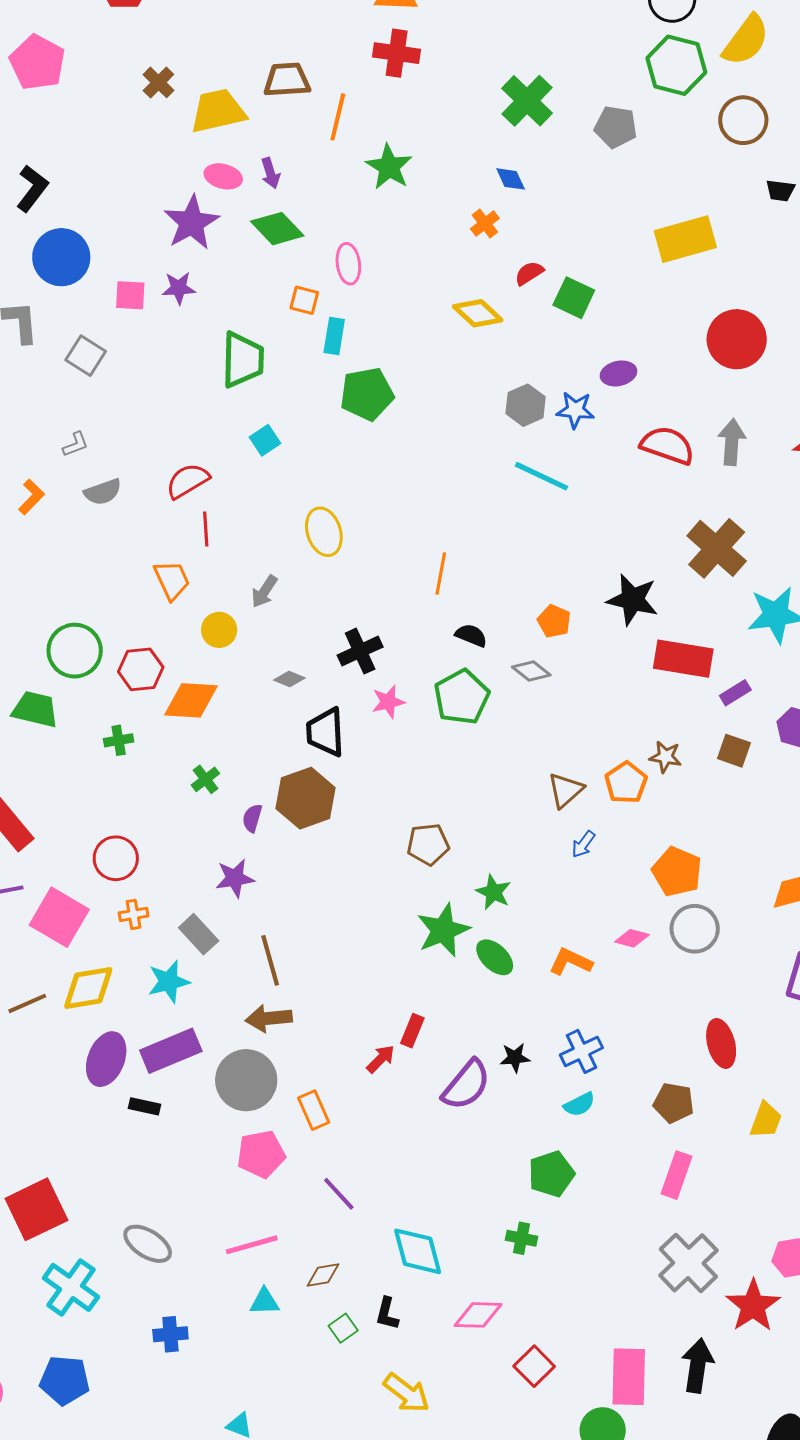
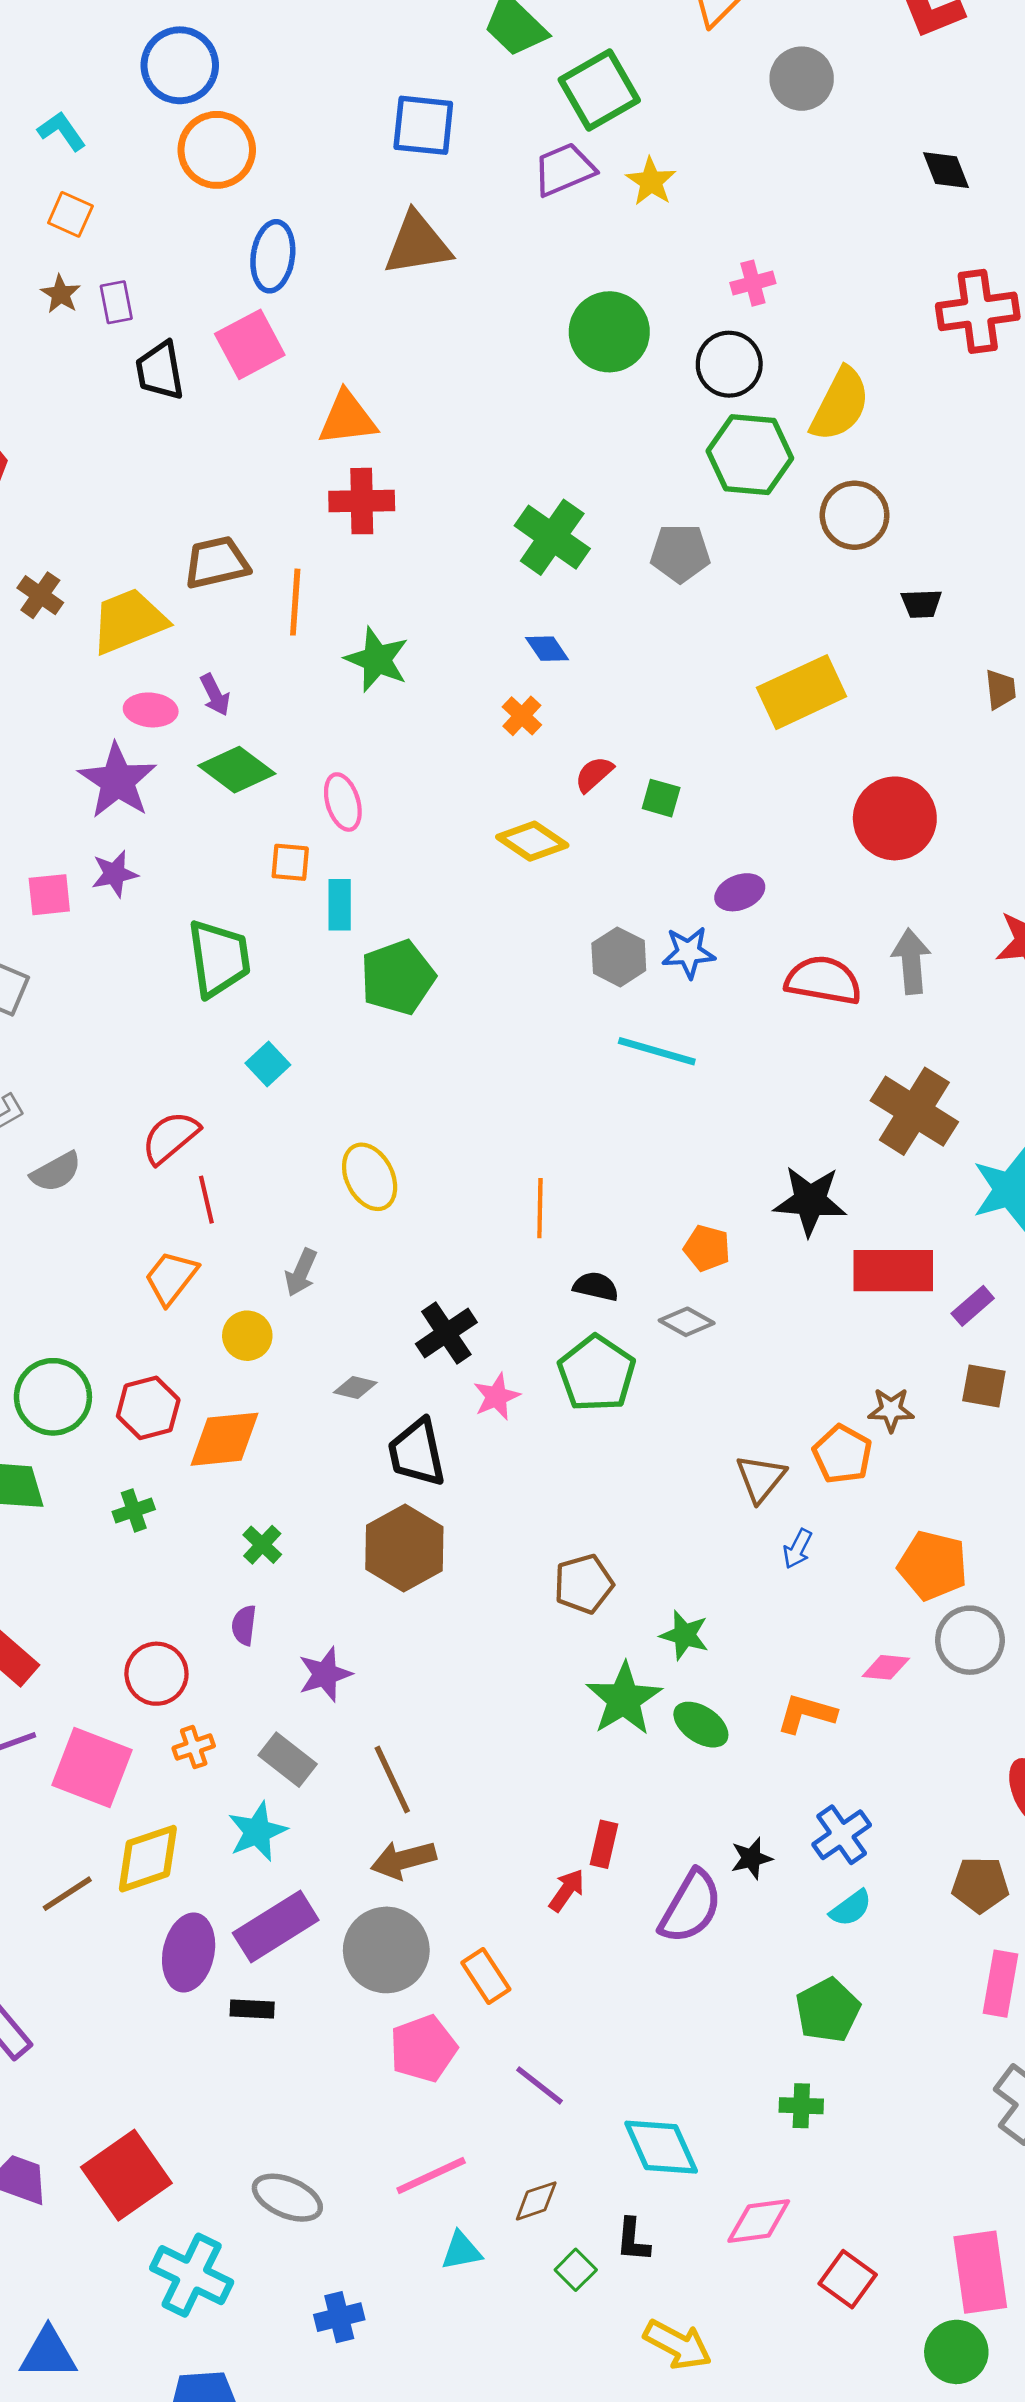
green square: (574, 298) -> (661, 798), size x0.7
orange trapezoid: (172, 580) -> (171, 1278), turned -108
purple semicircle: (252, 818) -> (244, 1625), moved

